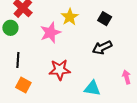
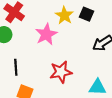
black square: (105, 19) -> (87, 14), moved

